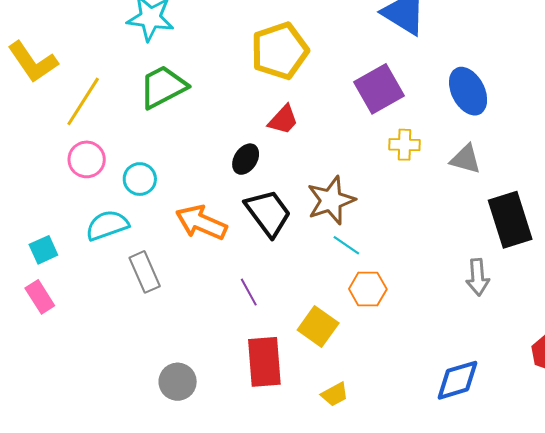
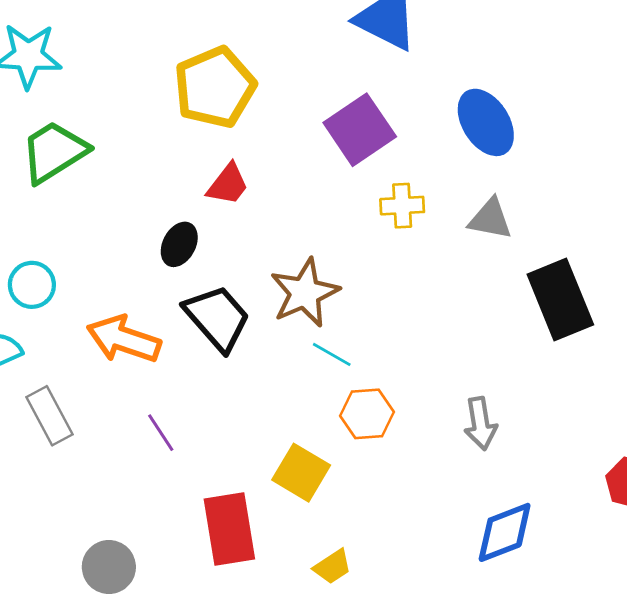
gray arrow: (478, 277) -> (480, 424), moved
purple line: (249, 292) -> (161, 433), moved

